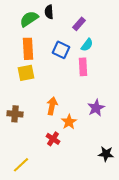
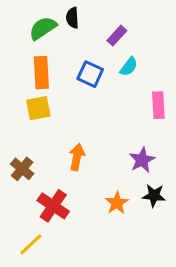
pink rectangle: (83, 67) -> (158, 105), moved
brown cross: (15, 114) -> (22, 169), turned 35
orange star: (69, 122) -> (117, 203), moved
red cross: (53, 139) -> (53, 206), moved, size x1.5
black star: (106, 154) -> (154, 195), moved

